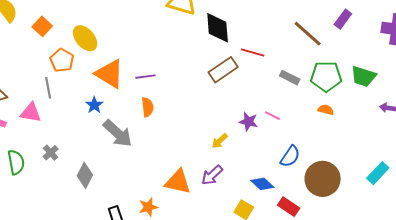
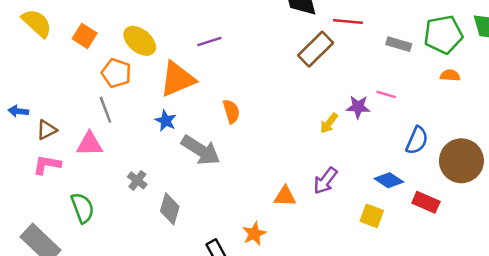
orange triangle: (110, 74) -> (178, 79), turned -44
purple line: (146, 77) -> (209, 41), moved
yellow arrow: (220, 141) -> (329, 123), moved
gray cross: (51, 153) -> (137, 180), moved
orange triangle: (178, 182) -> (285, 196), size x0.7

